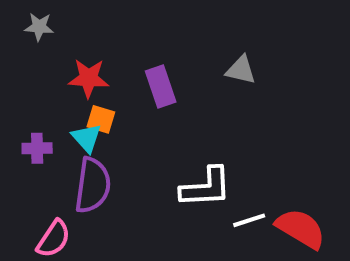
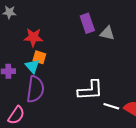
purple rectangle: (161, 86) -> (87, 23), moved
white line: (249, 220) -> (111, 106), turned 35

